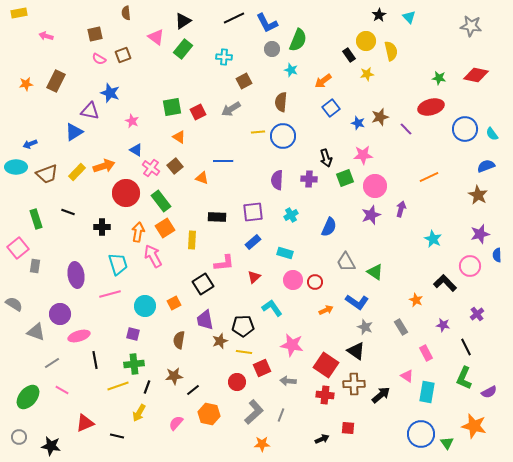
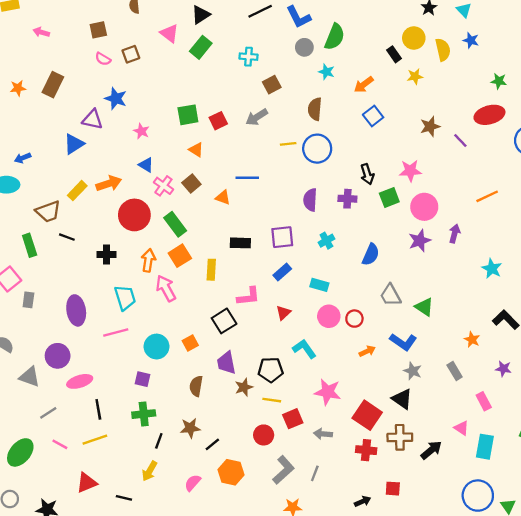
blue star: (358, 123) -> (471, 40), moved
brown trapezoid: (47, 174) -> (48, 211), moved
yellow line: (118, 386) -> (95, 440), moved

